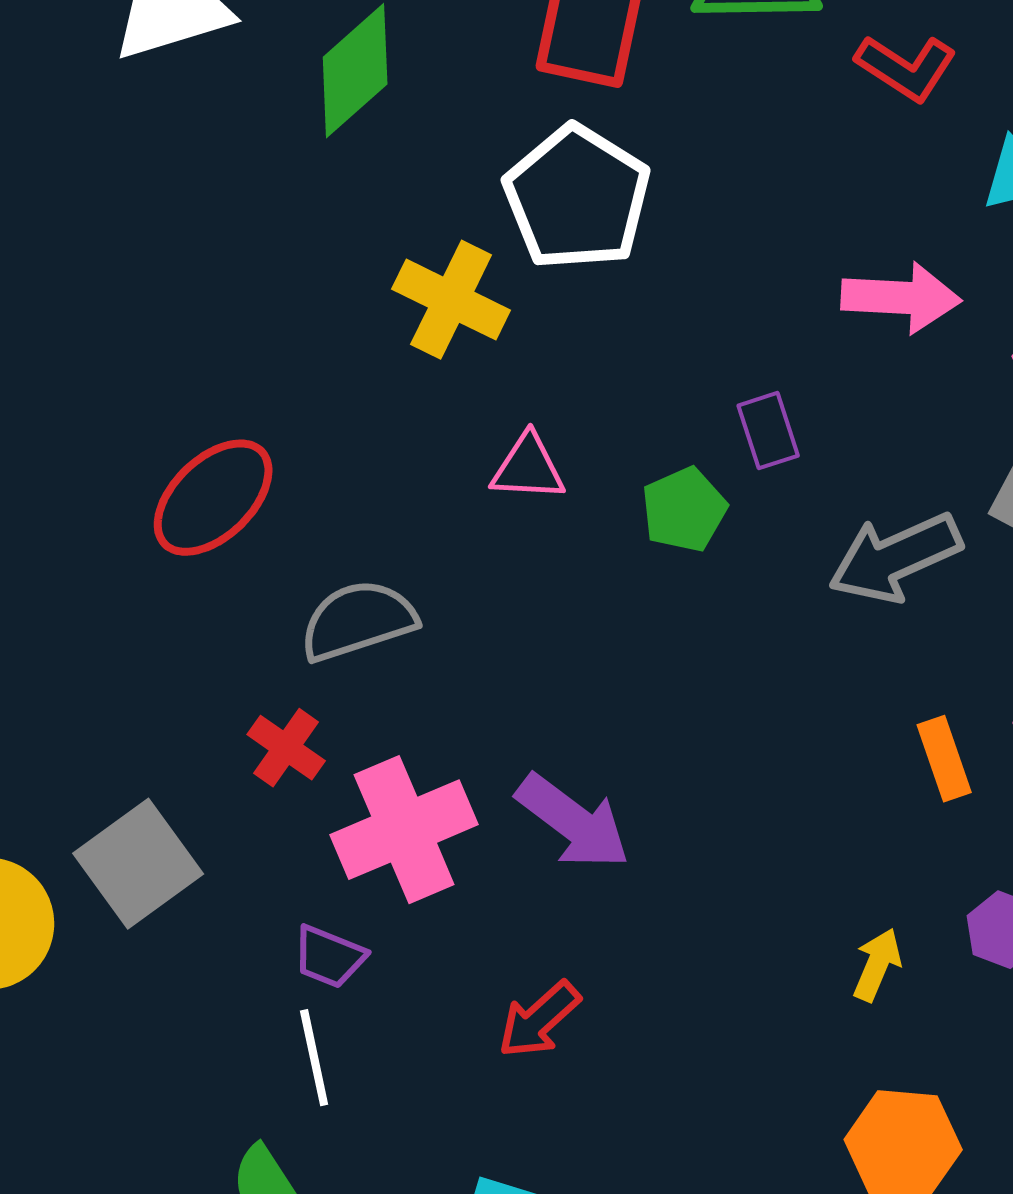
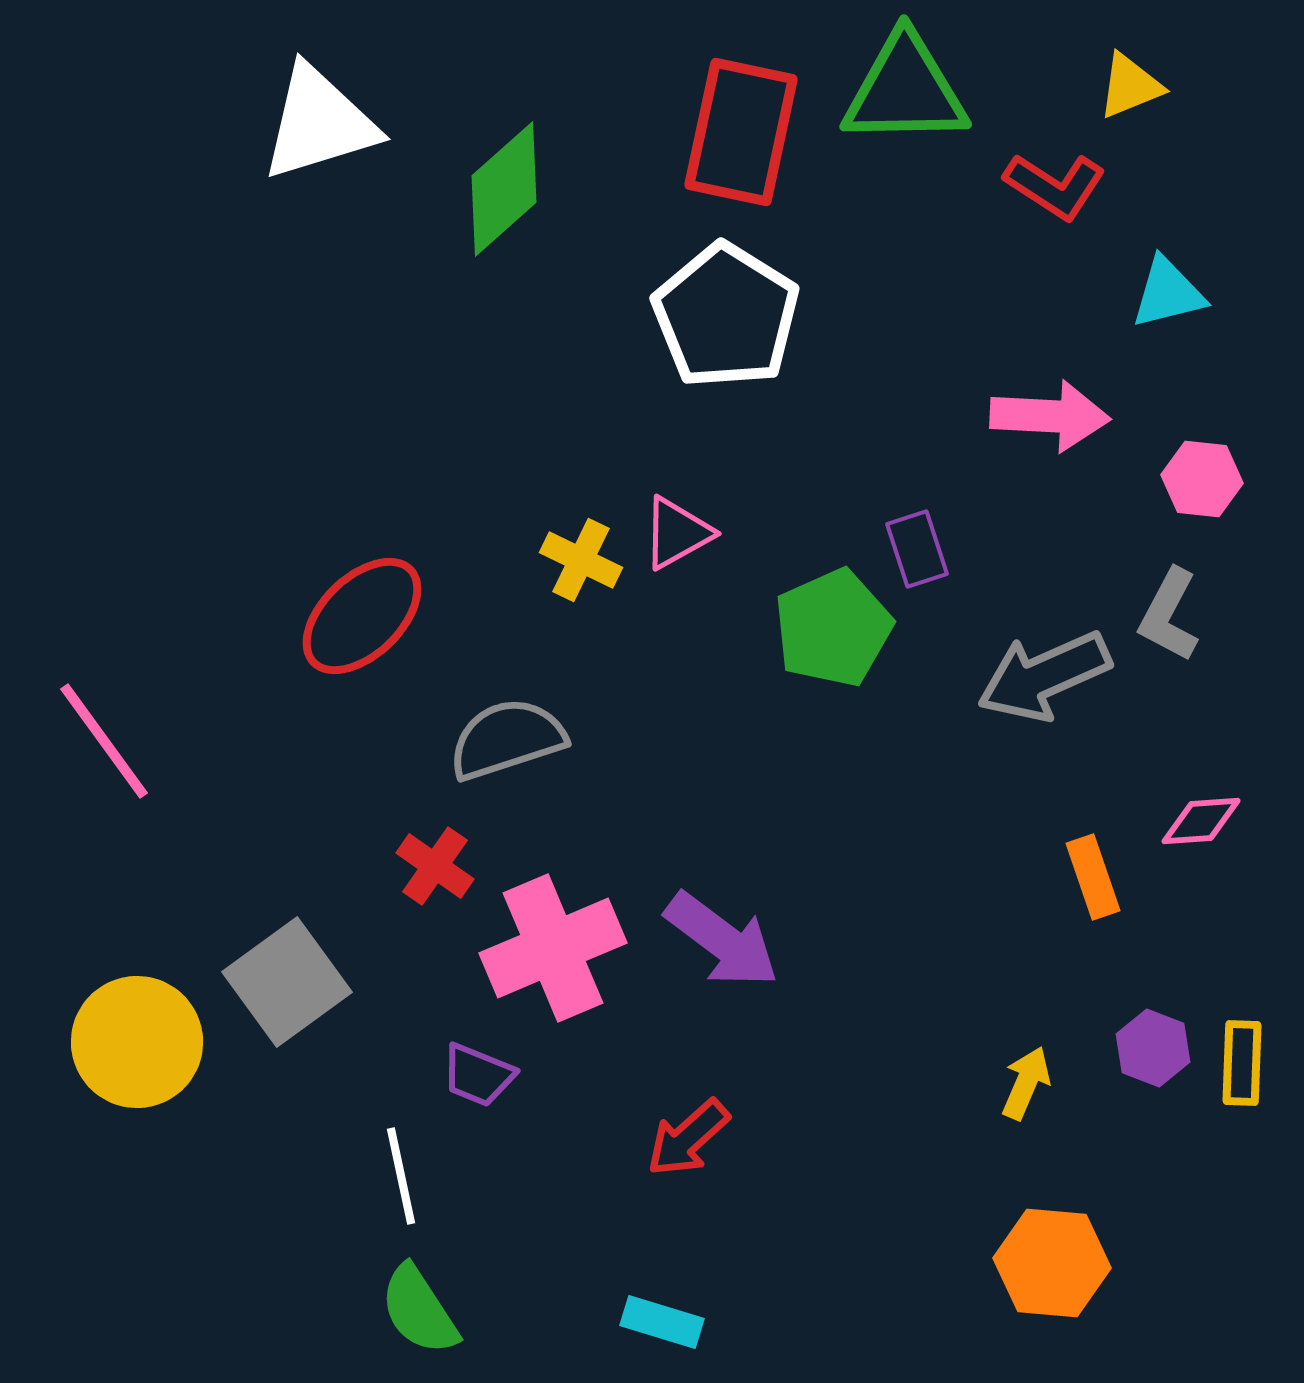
yellow cross: (451, 300) -> (581, 560), moved, size x0.7
pink triangle: (528, 468) -> (677, 533), moved, turned -32
green pentagon: (684, 510) -> (833, 628), size x1.4
white line: (314, 1058) -> (401, 1176), moved

